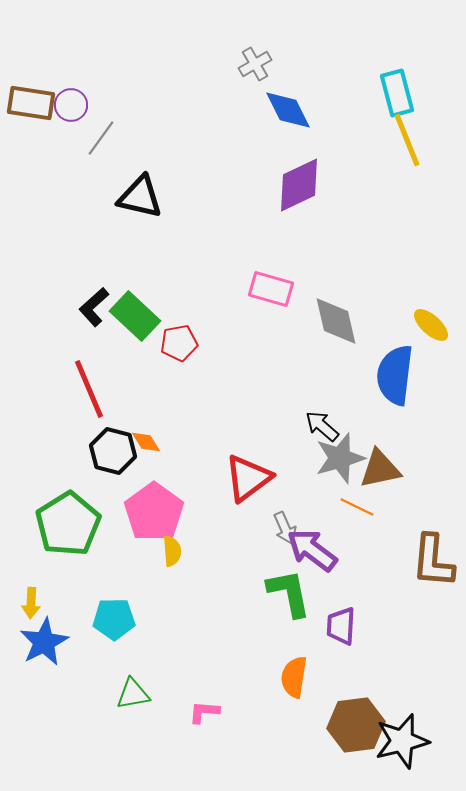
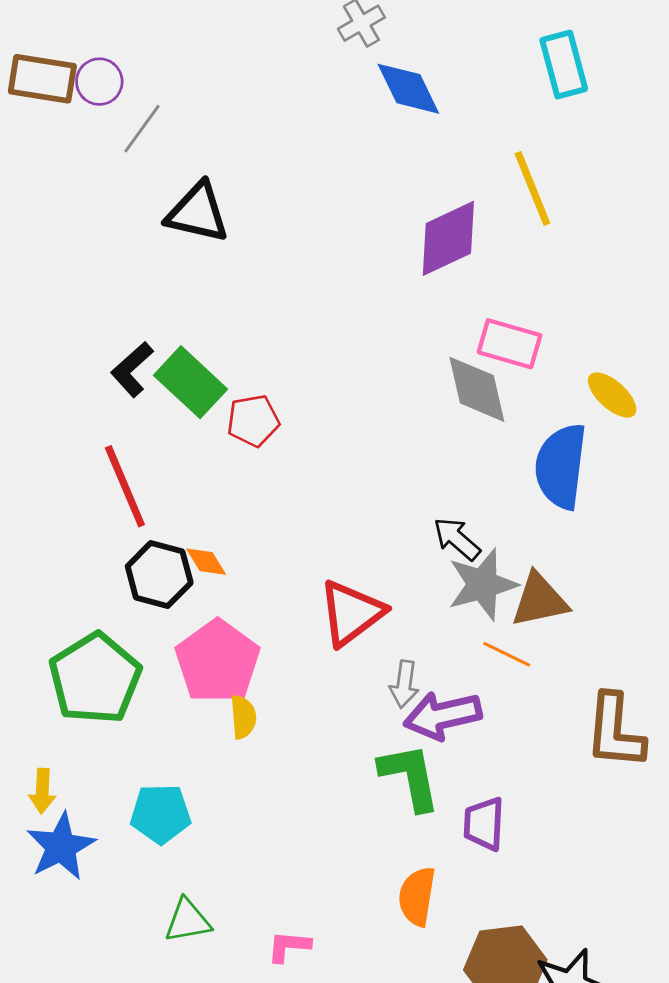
yellow line: (407, 140) -> (532, 188), moved
purple diamond: (299, 185) -> (448, 238), moved
pink rectangle: (271, 289) -> (510, 344), moved
gray arrow: (285, 528) -> (404, 684), turned 32
purple arrow: (312, 550) -> (443, 716), turned -50

